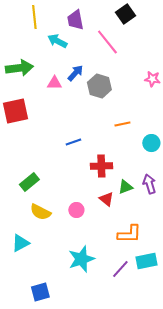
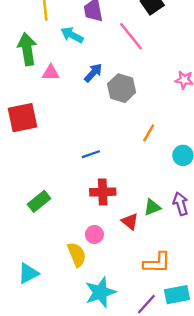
green arrow: (19, 68) -> (27, 49), moved, turned -92
pink triangle: (54, 83) -> (51, 73), moved
orange line: (122, 124) -> (149, 133), turned -49
red cross: (101, 166) -> (103, 192), moved
yellow semicircle: (40, 212) -> (77, 255), moved, turned -140

